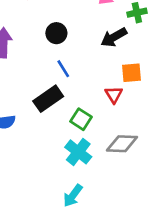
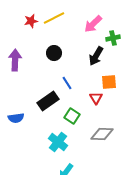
black arrow: (114, 37) -> (96, 56), turned -30
blue line: (63, 69) -> (67, 83), moved
cyan cross: (78, 152) -> (58, 142), moved

